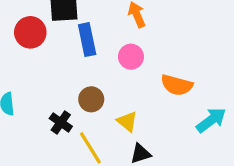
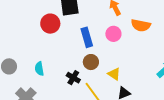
blue rectangle: (87, 40) -> (87, 37), moved
orange semicircle: (177, 85) -> (141, 25), moved

